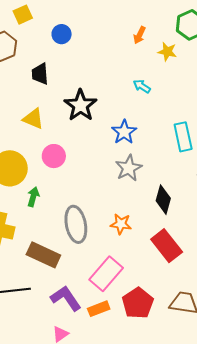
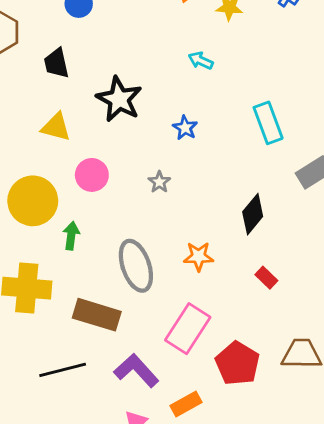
blue star: (124, 132) -> (185, 128), size x0.7
gray star: (129, 168) -> (159, 182), moved, size x0.6
black diamond: (163, 200) -> (253, 214), turned 32
red rectangle: (167, 246) -> (266, 278), size x0.5
orange rectangle: (99, 309) -> (186, 404), moved

